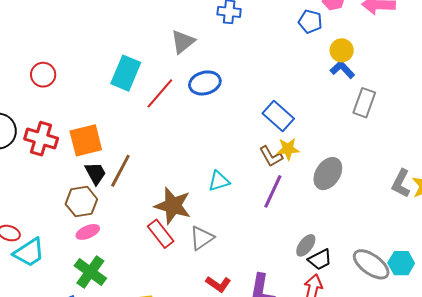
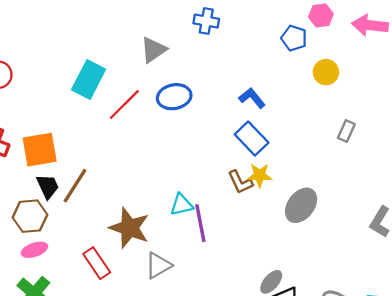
blue L-shape: (342, 69) -> (252, 98), moved
gray rectangle: (364, 103) -> (346, 131), size x0.7
purple line: (273, 191) -> (200, 223), moved, turned -40
red rectangle: (161, 234) -> (97, 263), moved

